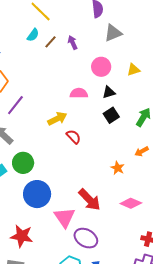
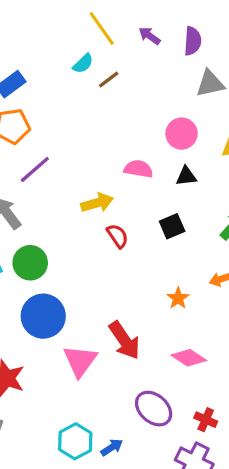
purple arrow: (73, 43) -> (149, 36), moved, turned -40
black square: (111, 115) -> (172, 226), moved
purple ellipse: (86, 238) -> (154, 409), moved

